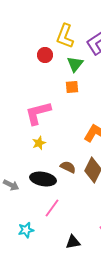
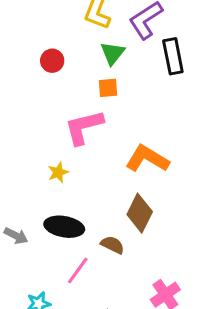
red circle: (45, 55) -> (52, 61), moved
pink L-shape: (38, 113) -> (84, 127), moved
brown semicircle: (68, 167) -> (113, 245), moved

